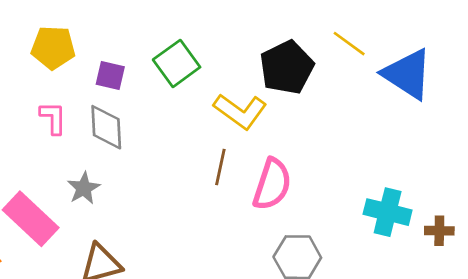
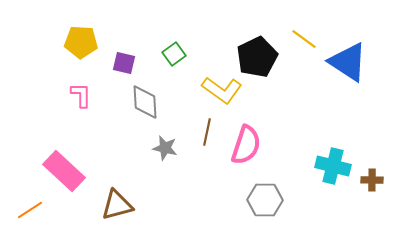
green square: (177, 63) -> (174, 54), size x0.7
gray diamond: (106, 127) -> (145, 102), moved
gray star: (84, 188) -> (165, 148), moved, turned -30

